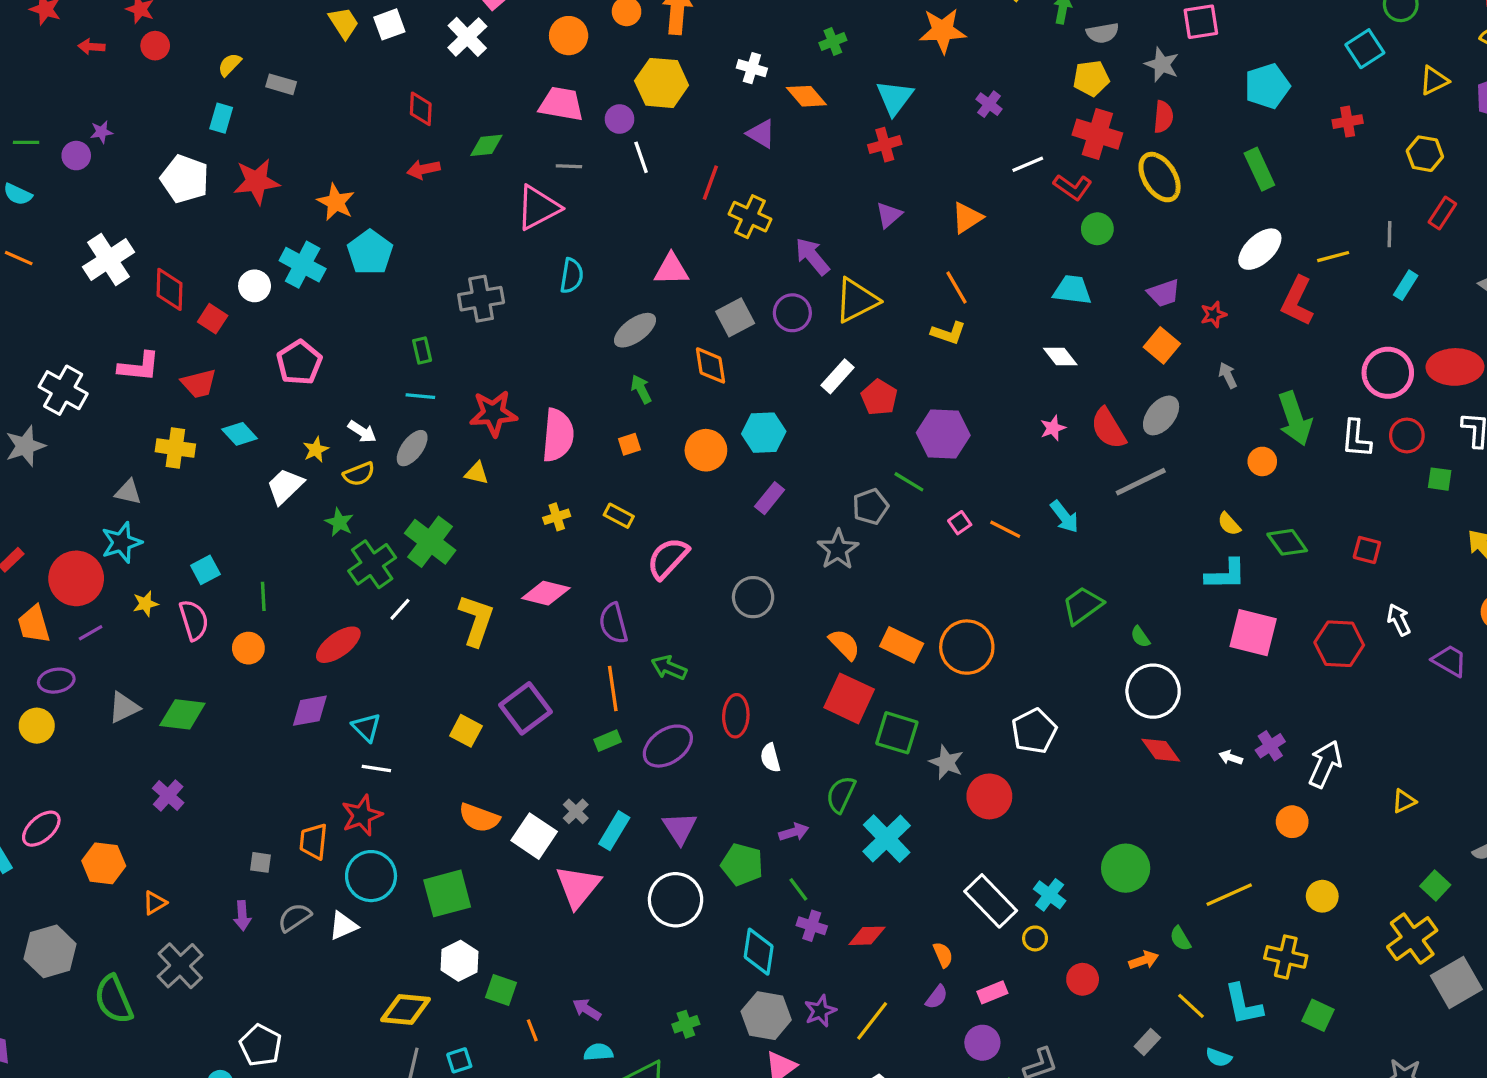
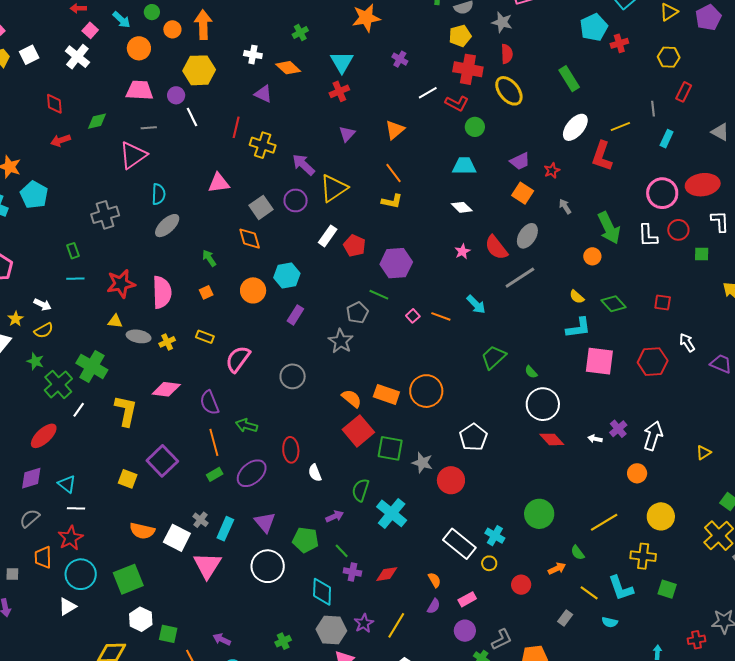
cyan pentagon: (1267, 86) -> (594, 27), moved
gray ellipse: (635, 330) -> (167, 226), moved
gray ellipse: (412, 448) -> (139, 336), moved, turned 70
red square: (849, 698) -> (358, 431), turned 32
yellow circle: (1322, 896) -> (661, 516), size x1.4
gray semicircle: (295, 917) -> (30, 518), moved

